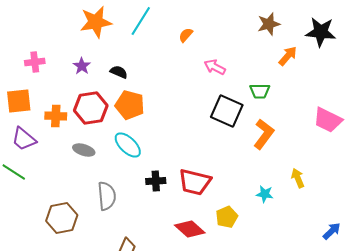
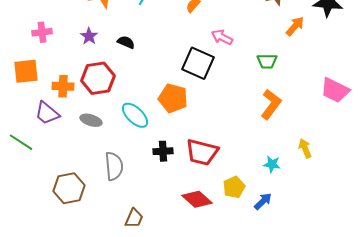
orange pentagon: (130, 105) -> (173, 98), moved
black square: (227, 111) -> (198, 63), moved
purple trapezoid: (24, 139) -> (47, 113), moved
blue arrow: (332, 231) -> (263, 201), moved

